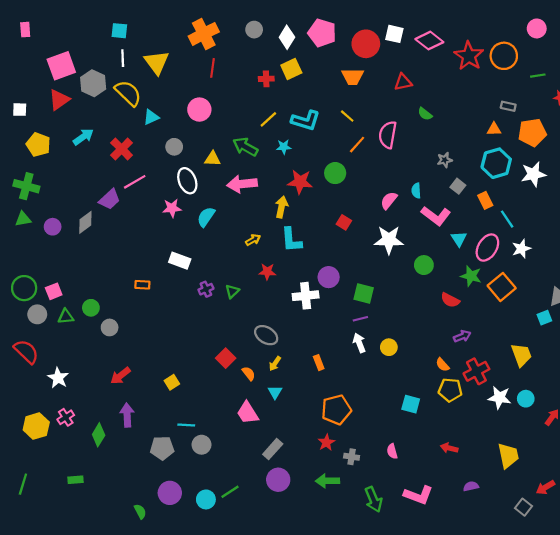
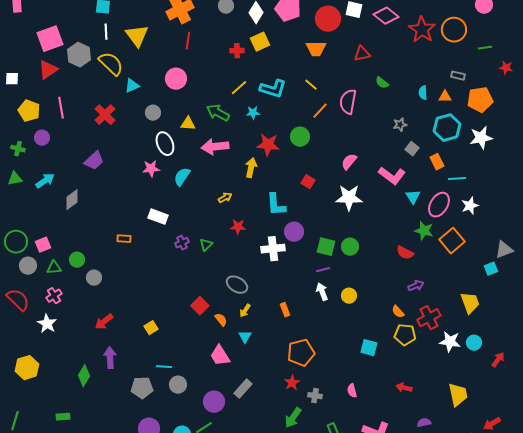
cyan arrow: (83, 137) -> (45, 181), moved
pink line: (135, 182) -> (61, 108), moved, turned -70
green cross: (26, 186) -> (18, 149), size x0.6
cyan semicircle: (416, 191) -> (423, 93), moved
cyan line: (507, 219) -> (457, 179), turned -60
gray diamond: (85, 222) -> (72, 200), moved
purple circle: (53, 227) -> (42, 138), moved
cyan L-shape: (291, 240) -> (276, 205), moved
green circle: (424, 265) -> (350, 247), moved
pink cross: (66, 417) -> (54, 296), moved
purple circle: (278, 480) -> (214, 402), moved
green arrow: (327, 481) -> (293, 418), turned -55

